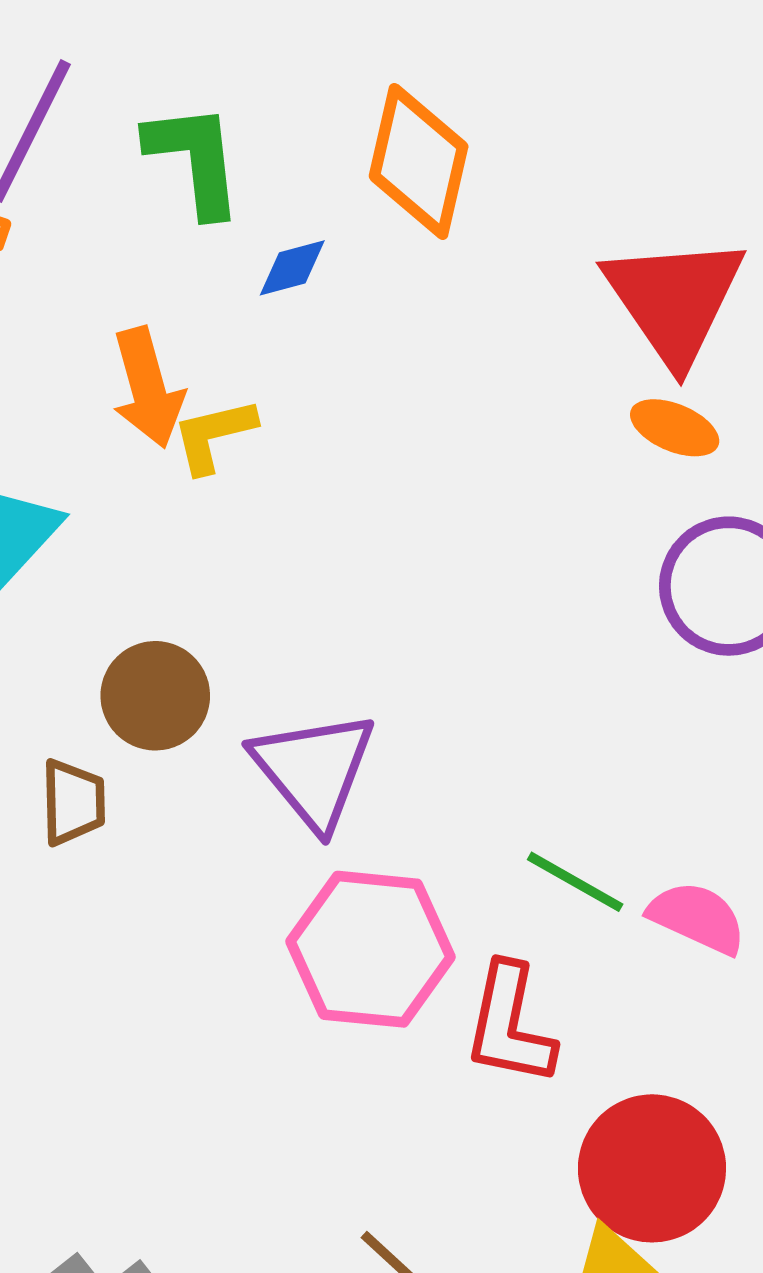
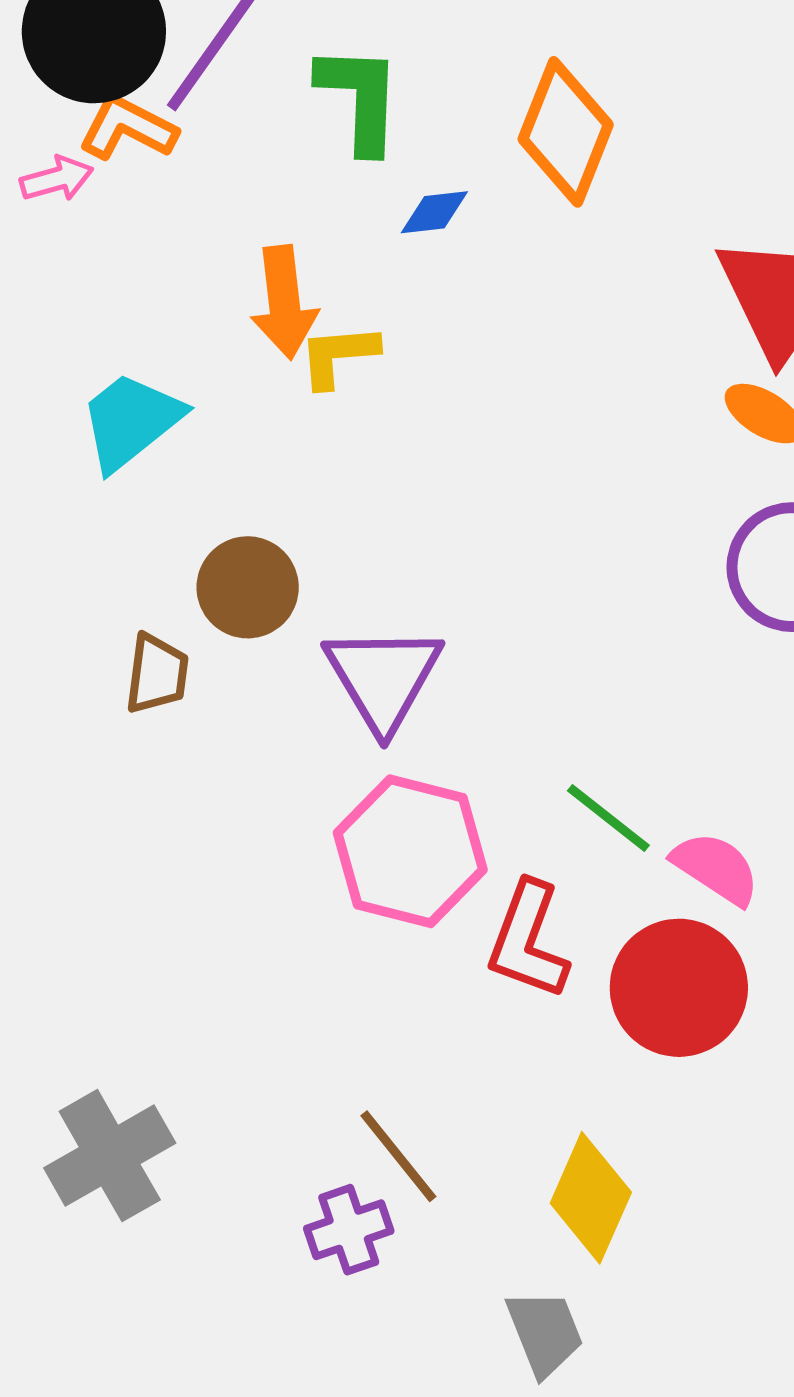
red circle: (652, 1168) -> (679, 988), moved

